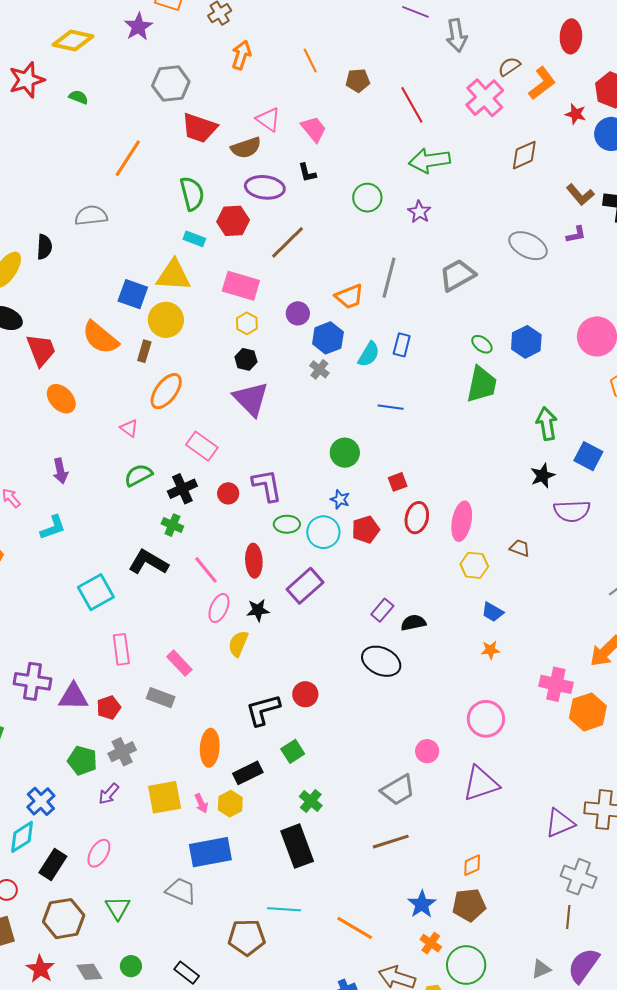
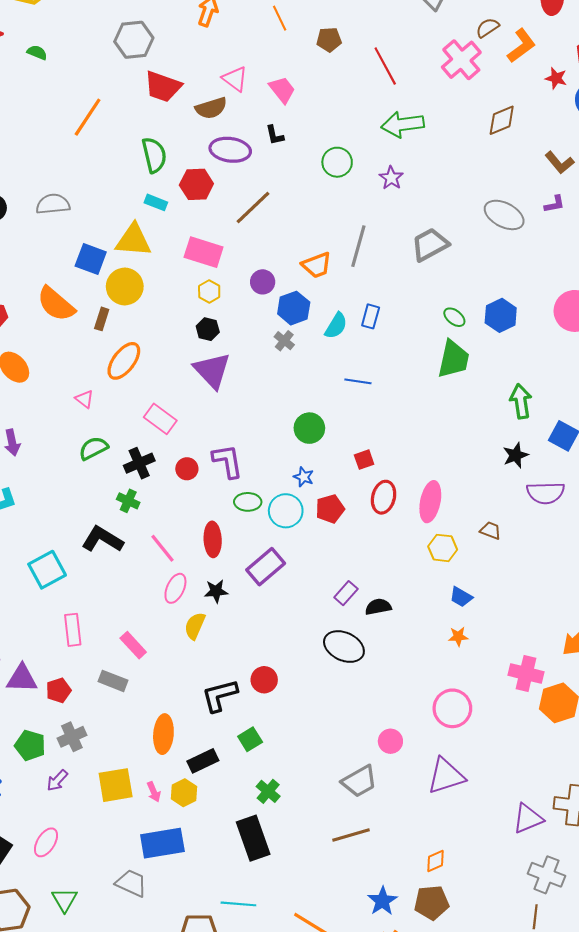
gray semicircle: (91, 216) -> (53, 204), moved

